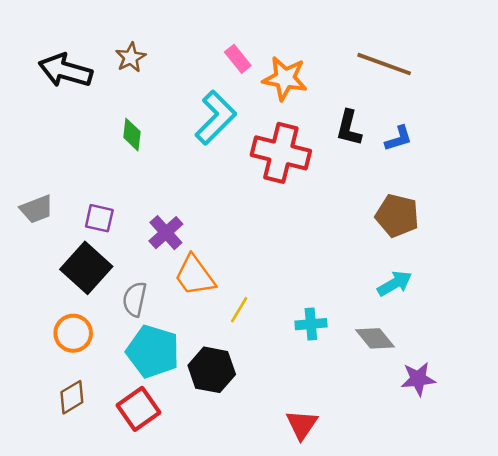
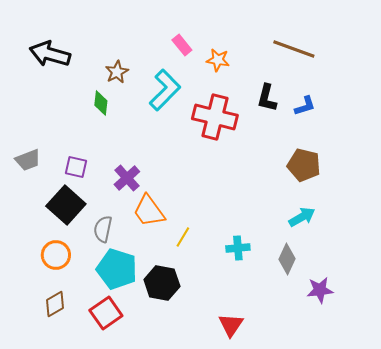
brown star: (131, 57) -> (117, 72), moved
orange star: (285, 78) -> (218, 60), size x0.7
gray diamond: (375, 338) -> (287, 259), turned 64

